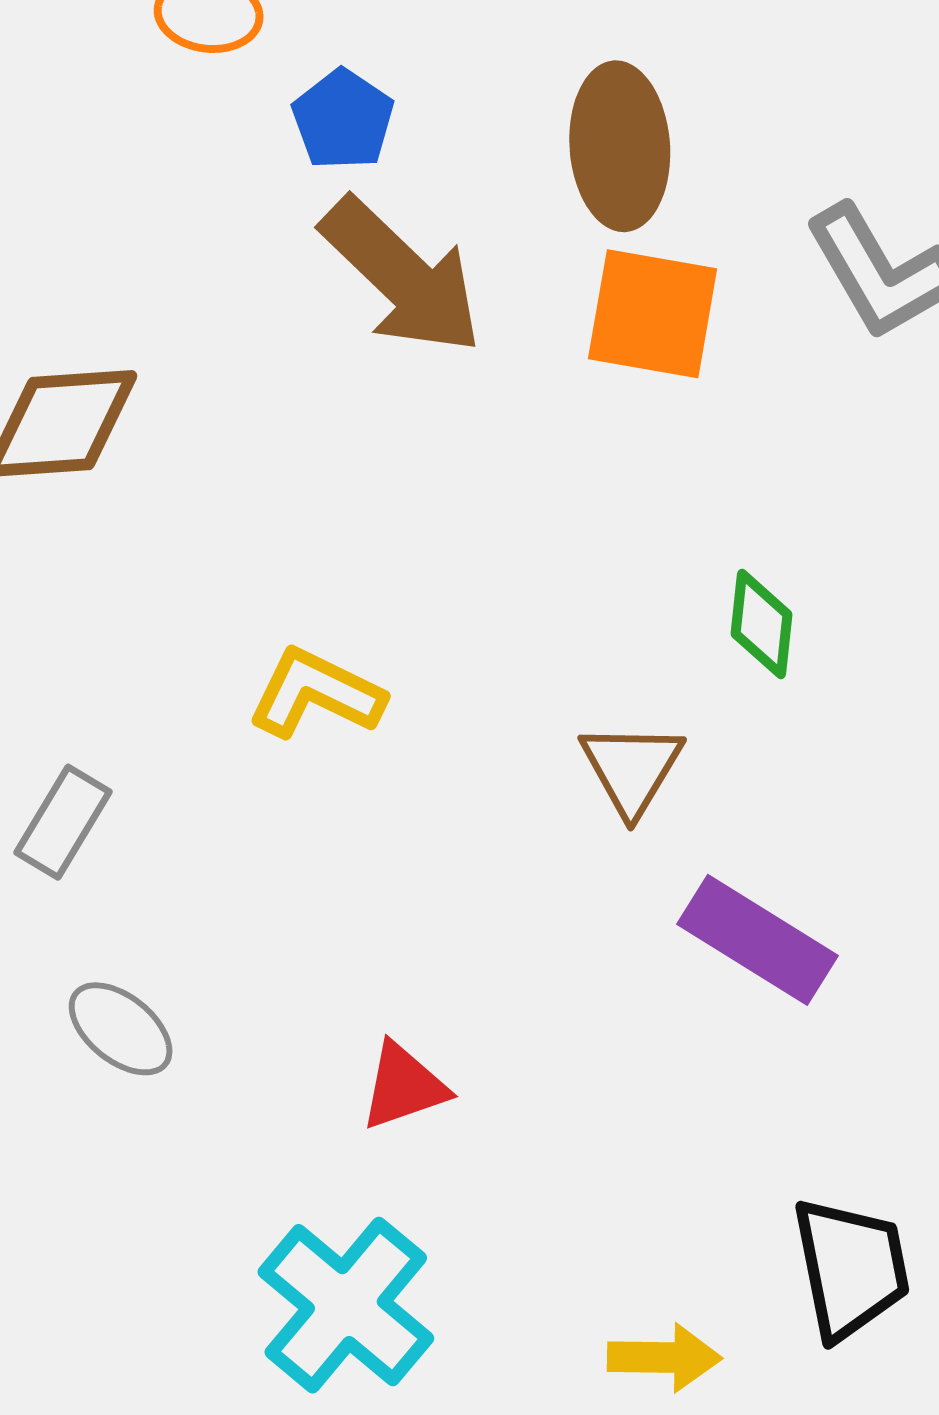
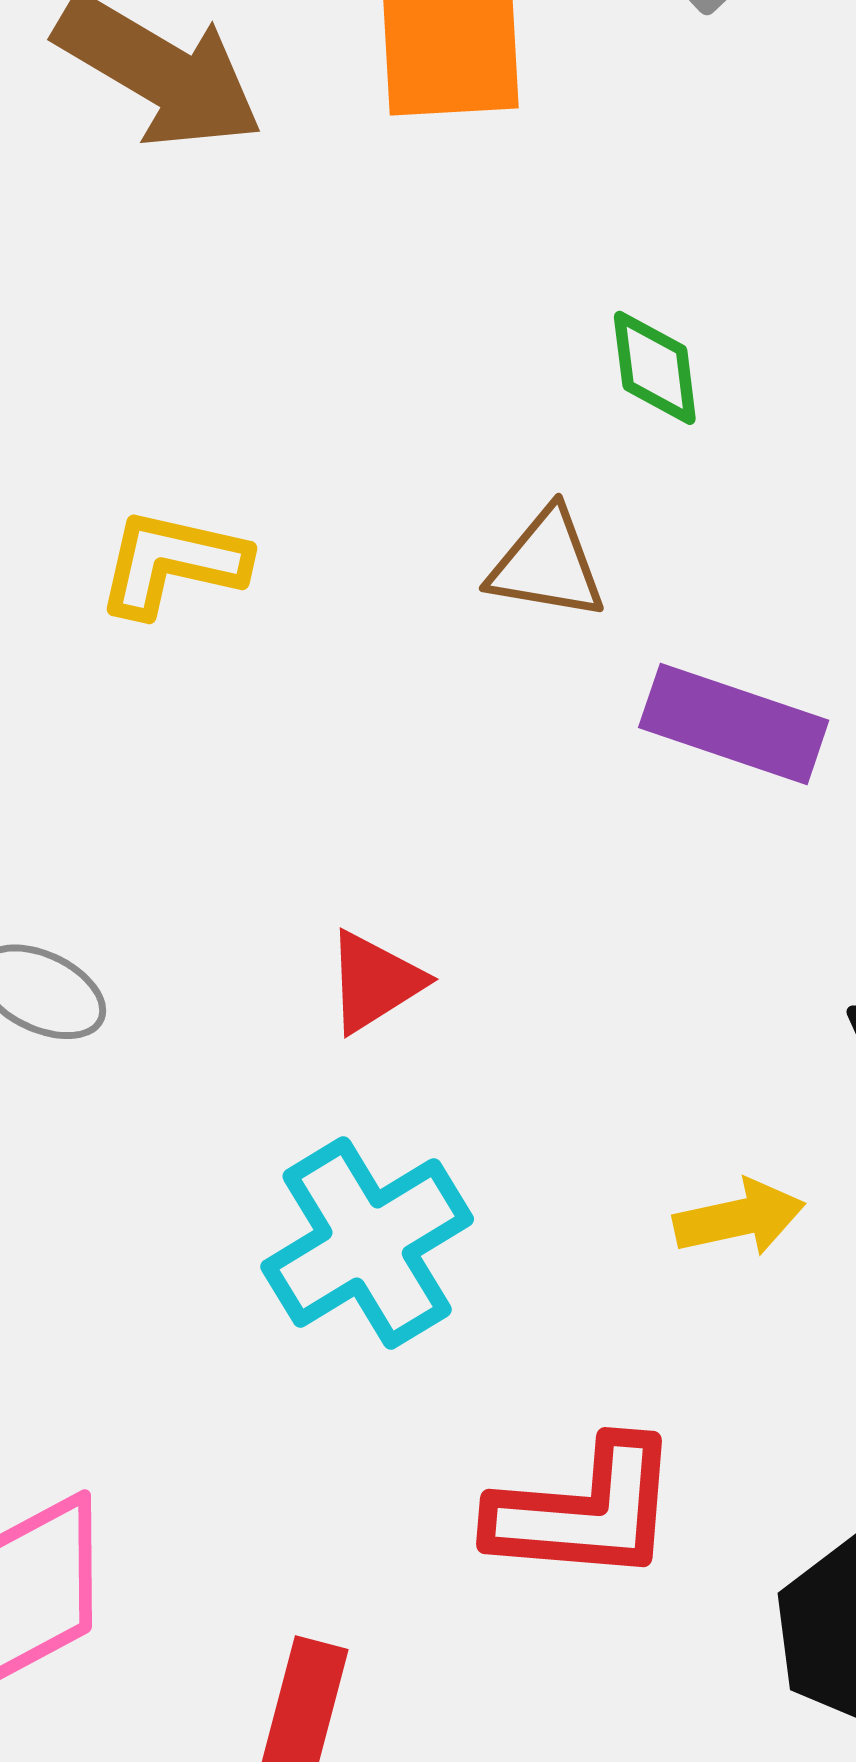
brown triangle: (632, 769) -> (547, 564), turned -38
cyan cross: (346, 1305) -> (367, 1243), turned 32

